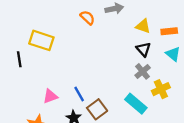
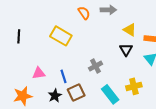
yellow rectangle: (41, 40) -> (61, 36), moved
gray cross: (143, 71) -> (96, 66), moved

